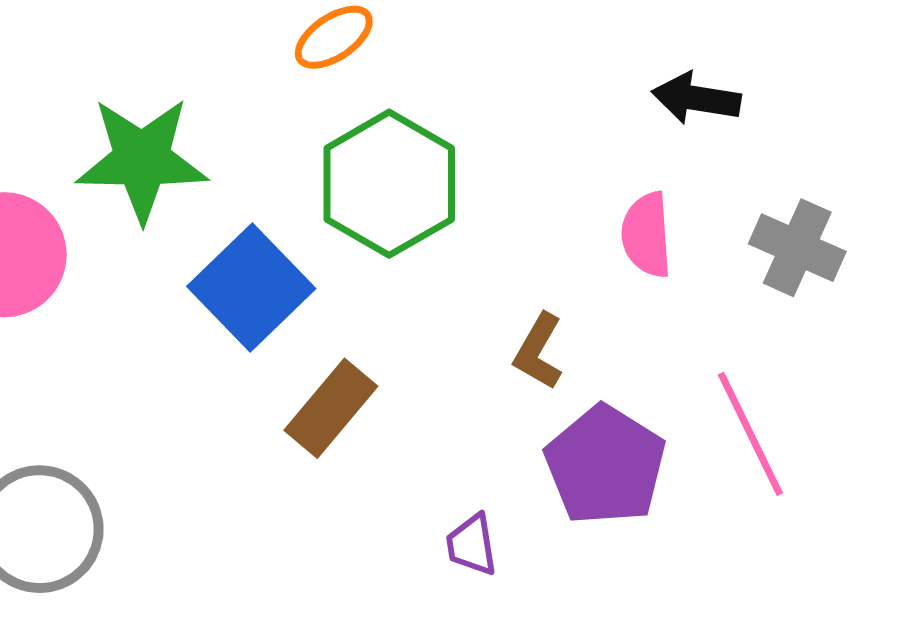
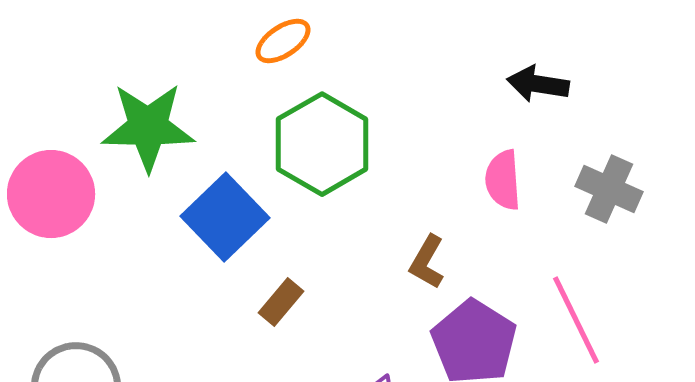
brown rectangle: (331, 408) -> (281, 302), size x0.7

